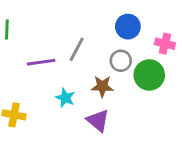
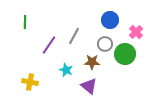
pink cross: (165, 44) -> (136, 32), turned 32
purple line: (41, 62) -> (49, 45), turned -48

